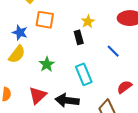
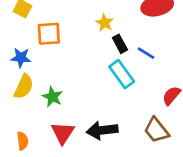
black rectangle: (79, 37) -> (120, 44), moved
green star: (47, 64) -> (52, 97), moved
cyan rectangle: (84, 74) -> (122, 74), moved

